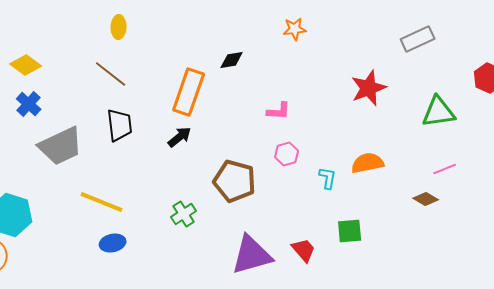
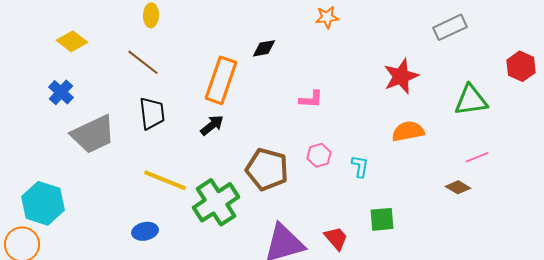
yellow diamond: (26, 65) -> (72, 41), moved
pink hexagon: (287, 154) -> (319, 155), moved
orange semicircle: (368, 163) -> (408, 131), moved
yellow line: (102, 202) -> (165, 180), moved
green cross: (184, 214) -> (216, 202), size x1.8

